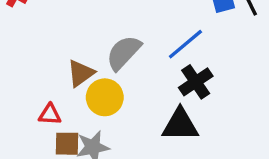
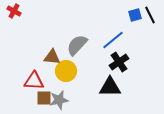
brown triangle: (81, 73) -> (52, 57), turned 42
red triangle: (50, 114) -> (34, 81), size x1.5

